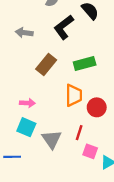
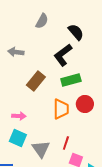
black L-shape: (64, 27) -> (63, 55), moved
red circle: (97, 107) -> (85, 104), moved

